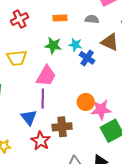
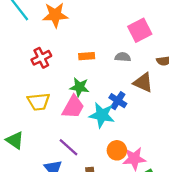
cyan star: (75, 45) -> (102, 115), moved, size x1.6
pink trapezoid: (46, 76) -> (73, 107), moved
purple line: (43, 99) -> (69, 147), turned -48

